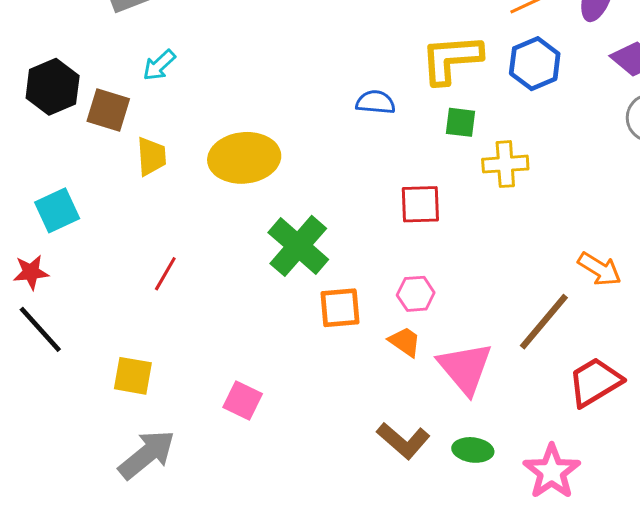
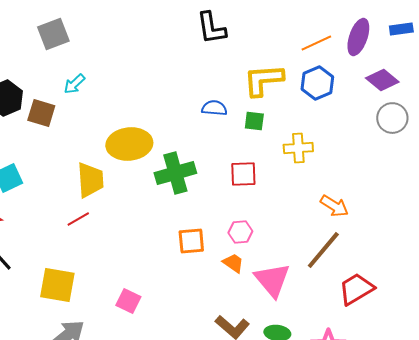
green square: (460, 122) -> (254, 121), moved
yellow trapezoid: (151, 156) -> (90, 180), moved, size x1.4
green cross: (298, 246) -> (175, 173), moved, turned 33
orange arrow: (600, 269) -> (334, 206), moved
red line: (165, 274) -> (78, 219), turned 30
yellow square: (133, 376) -> (57, 285), size x1.4

